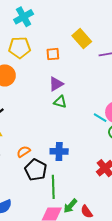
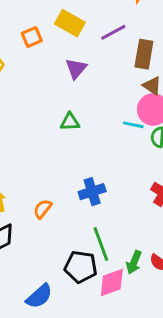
orange square: (53, 54) -> (32, 37), moved
purple triangle: (56, 84) -> (76, 69), moved
black pentagon: (36, 170) -> (81, 267), moved

